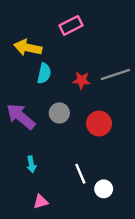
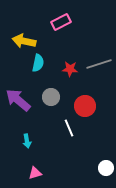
white line: (80, 174) -> (69, 128), moved
white circle: (104, 189) -> (106, 168), moved

